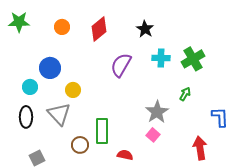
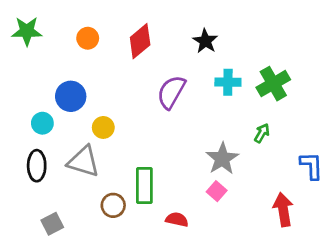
gray triangle: (59, 114) -> (83, 161), turned -30

